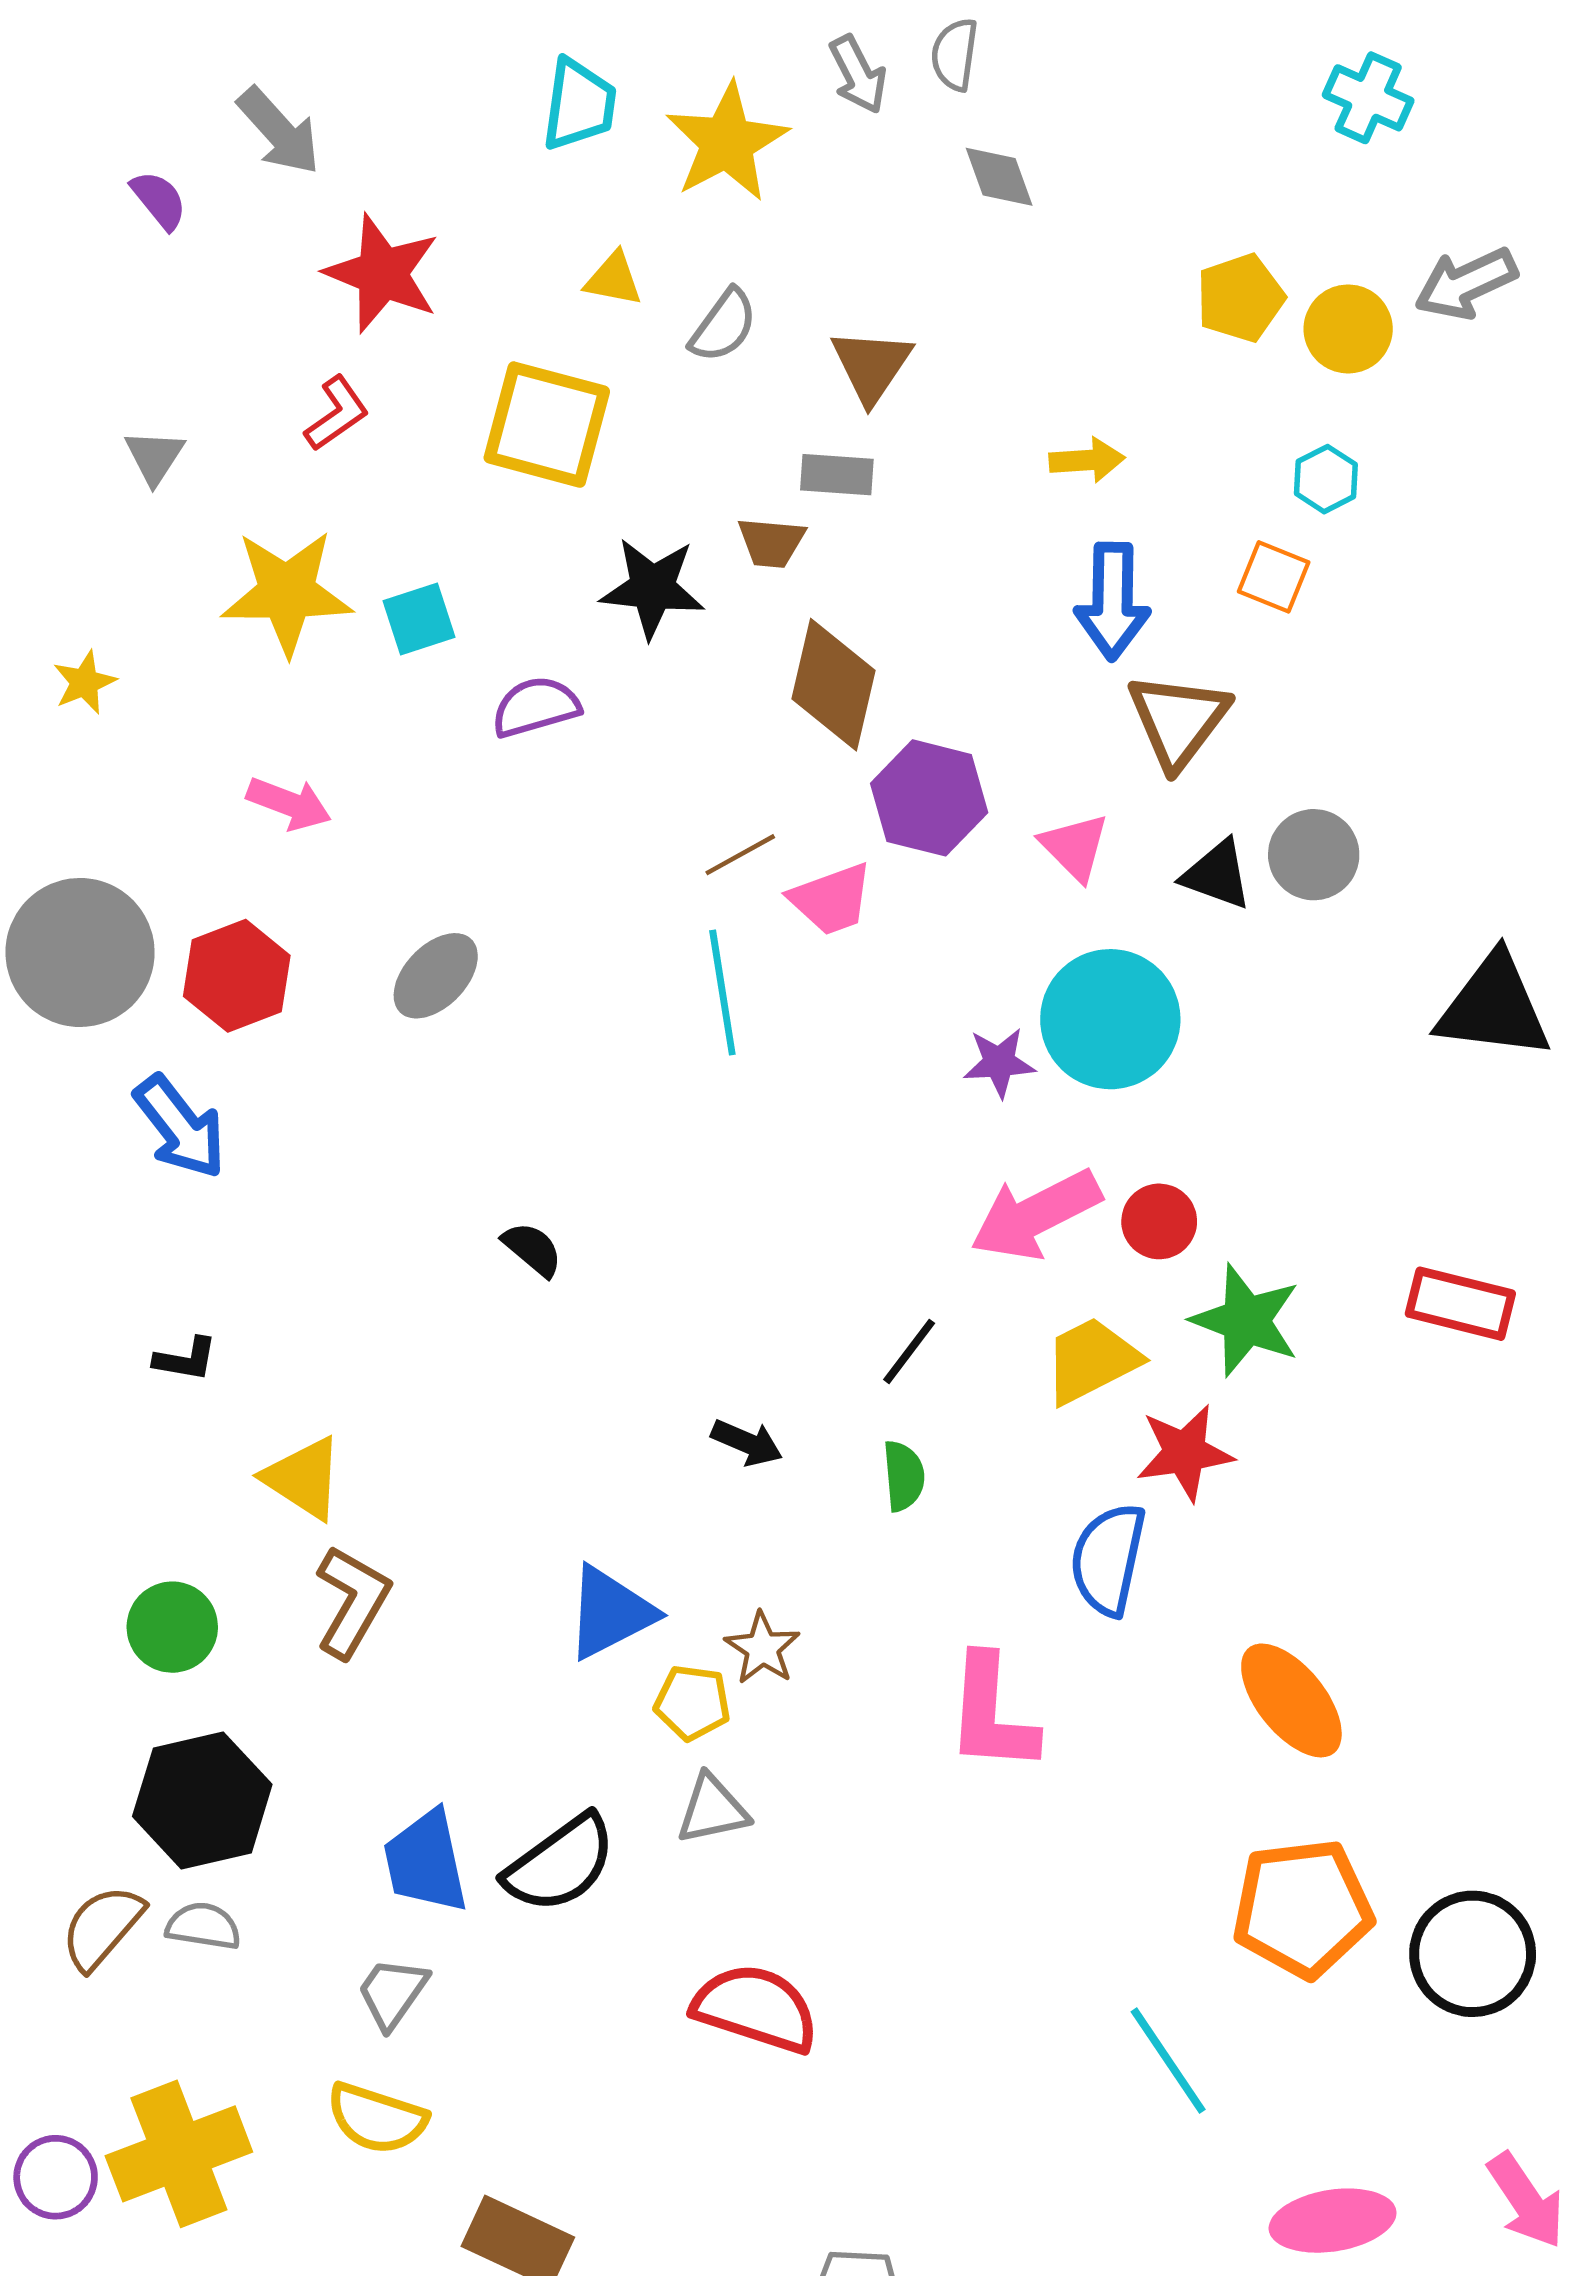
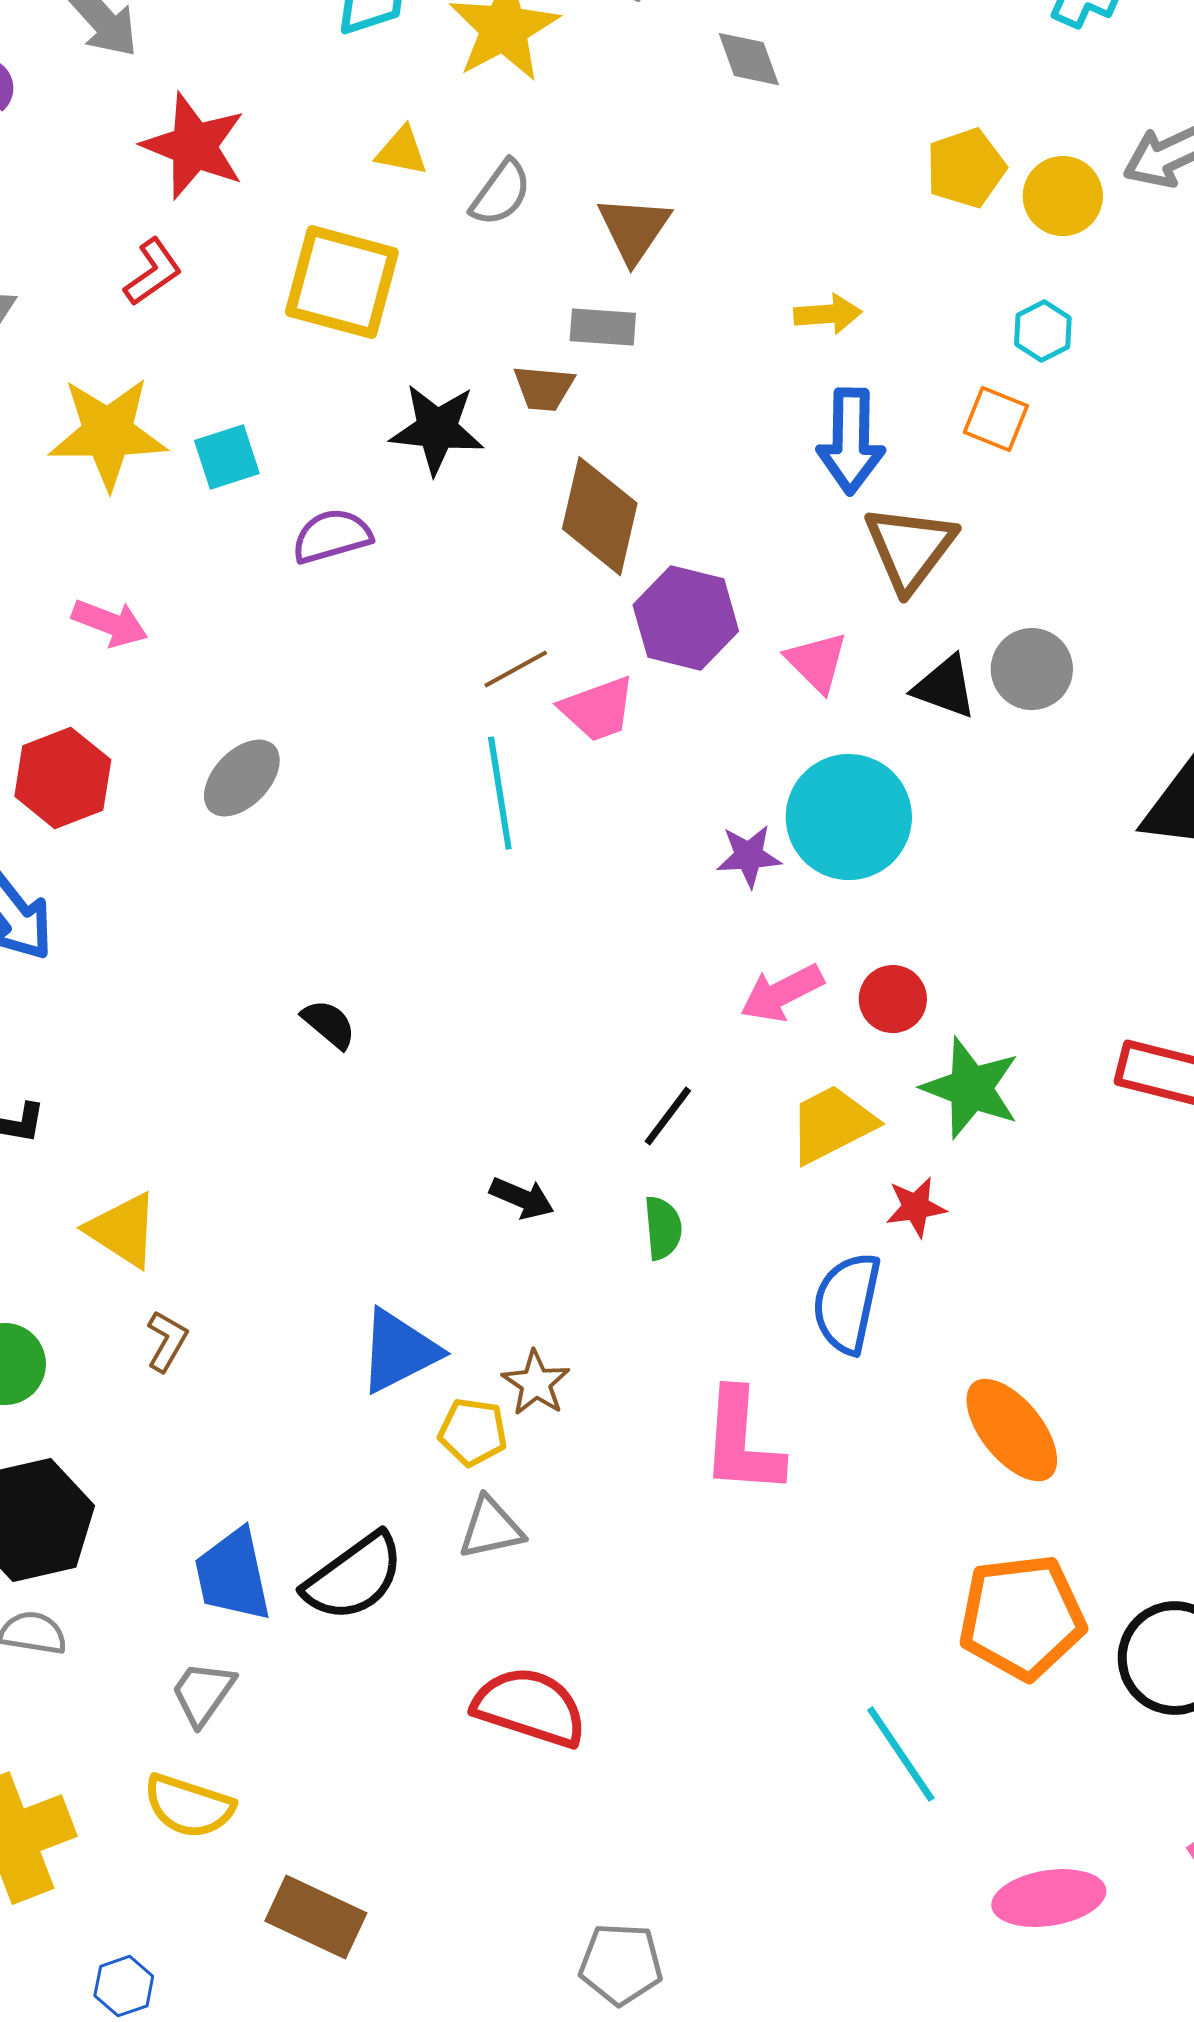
pink arrow: (1036, 1215) -> (782, 993), size x0.7
red star: (1185, 1453) -> (916, 1207), size x0.7
brown L-shape: (352, 1602) -> (167, 1341), size x0.6

